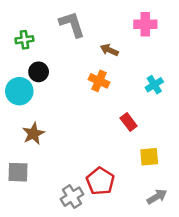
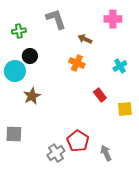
brown star: (33, 134) -> (32, 96), moved
yellow square: (149, 157) -> (125, 109), moved
gray arrow: (157, 197) -> (106, 153), moved, turned -84

